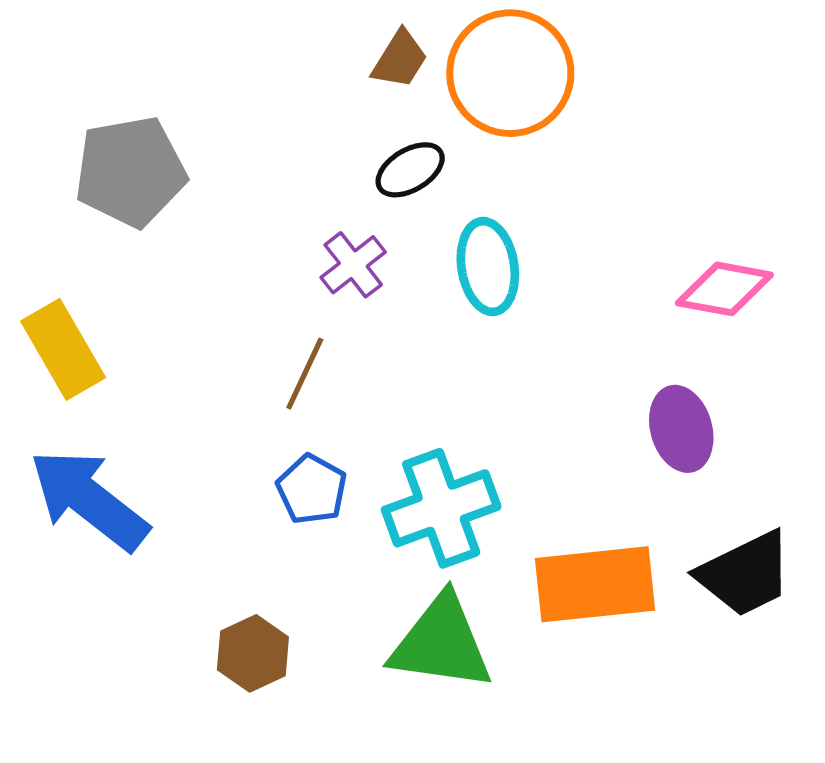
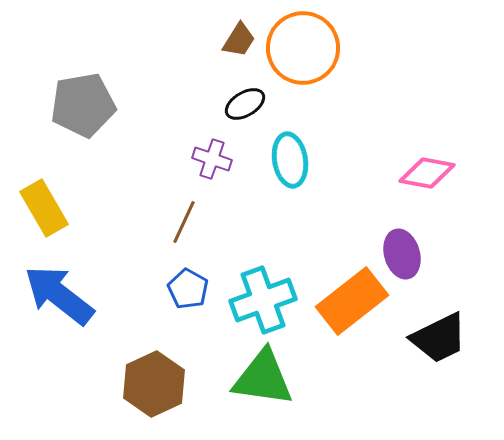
purple cross: (353, 265) -> (212, 159), turned -33
orange rectangle: (595, 584) -> (352, 301), moved, turned -32
brown hexagon: (253, 653) -> (154, 384), size x1.5

